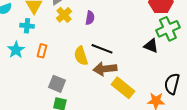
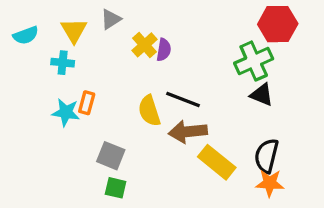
yellow cross: (64, 15) -> (144, 45), moved
green cross: (168, 29) -> (254, 61), moved
cyan star: (16, 50) -> (66, 112), moved, turned -30
black semicircle: (172, 84) -> (266, 156), moved

